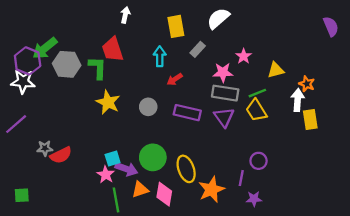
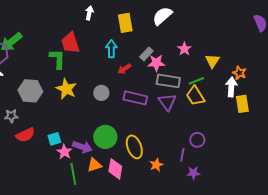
white arrow: (125, 15) -> (89, 13), moved
gray rectangle: (198, 49) -> (146, 54), moved
gray hexagon: (67, 64) -> (30, 91), moved
yellow triangle: (276, 70) -> (212, 61), turned -42
pink star: (223, 72) -> (156, 63), moved
gray star: (45, 148) -> (11, 116), moved
cyan square: (113, 159) -> (54, 139), moved
orange star: (211, 190) -> (156, 165), size x0.6

